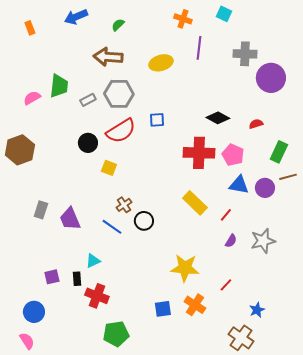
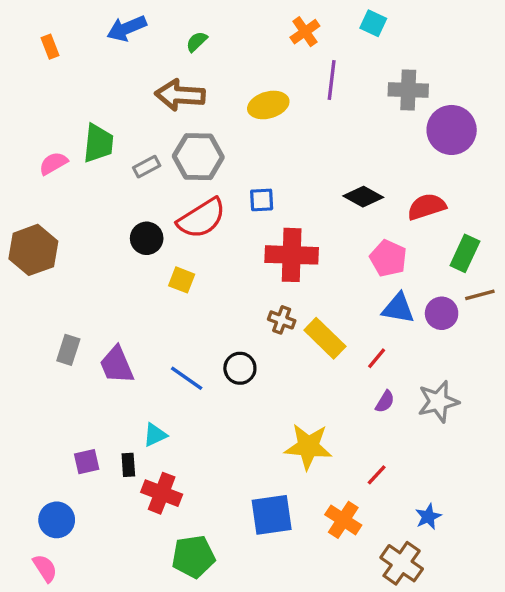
orange cross: (183, 19) -> (305, 32), turned 36
red semicircle: (256, 124) -> (427, 207), size x1.6
red cross: (199, 153) -> (292, 255), moved
brown cross: (124, 205) -> (282, 320), moved, turned -35
orange cross: (195, 305) -> (343, 520), moved
blue square: (163, 309) -> (272, 515), size x1.5

